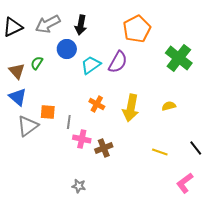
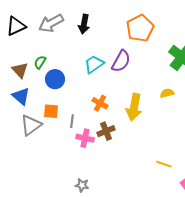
blue circle: (67, 49) -> (55, 79), moved
yellow semicircle: (169, 106) -> (167, 93), moved
brown cross: (104, 148) -> (106, 131), moved
yellow line: (160, 152) -> (164, 164), moved

